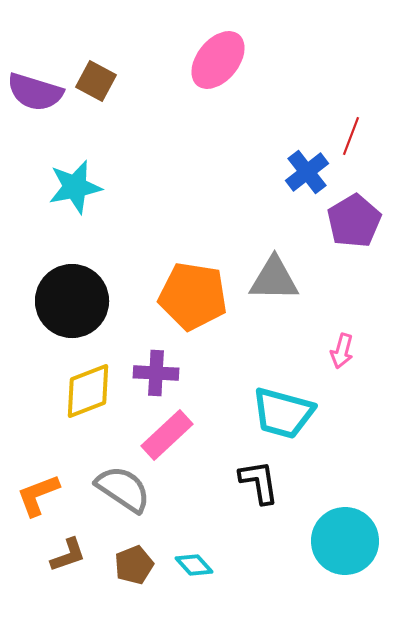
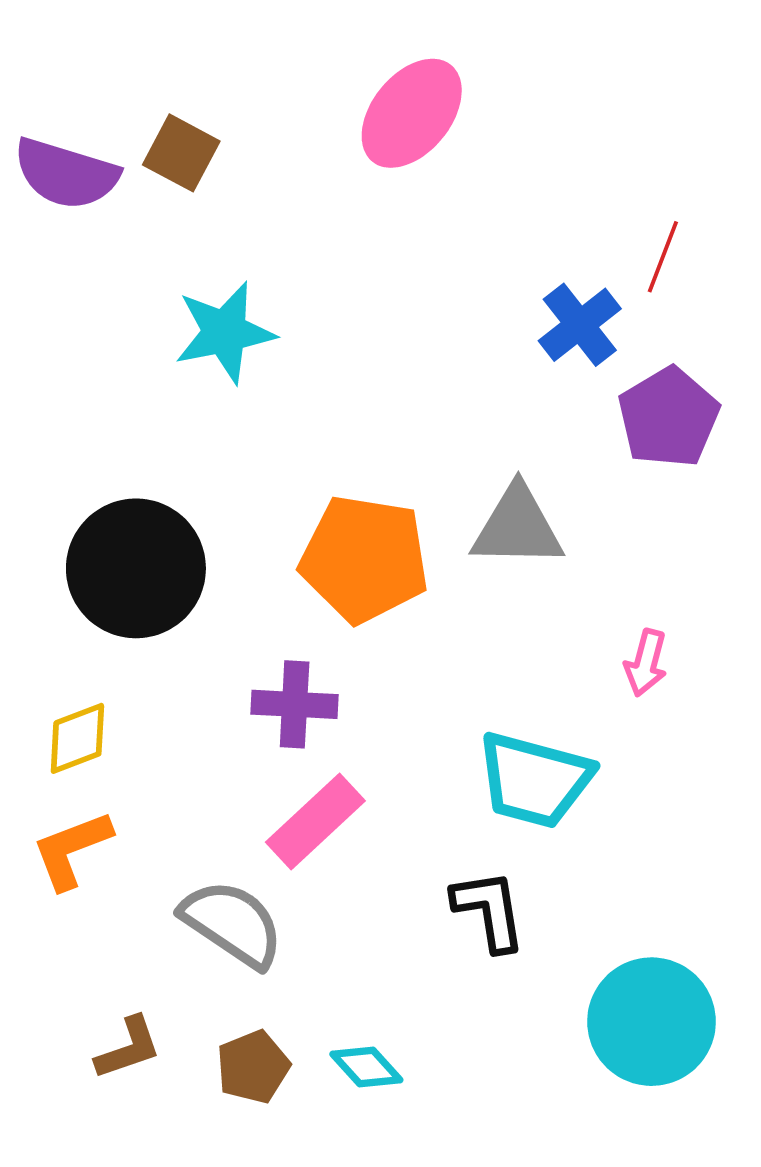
cyan star: (75, 187) -> (225, 332), moved
yellow diamond: (88, 391) -> (77, 738), moved, size x0.7
orange L-shape: (38, 495) -> (72, 850), moved

